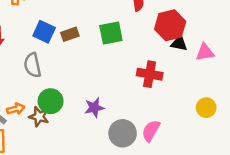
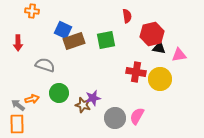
blue square: (44, 32) -> (63, 30), moved
brown rectangle: (70, 34) -> (74, 41), size x1.5
gray semicircle: (33, 65) -> (45, 65), turned 120
yellow circle: (206, 108) -> (160, 79), moved, size x1.5
brown star: (39, 117) -> (83, 105), moved

